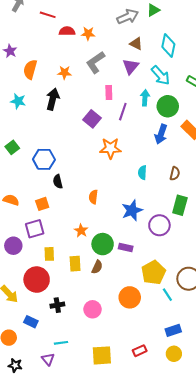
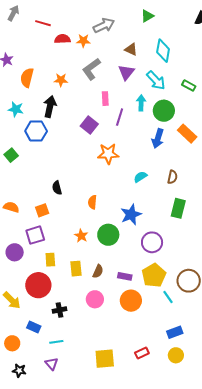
gray arrow: (128, 17) -> (104, 25), moved
blue hexagon: (44, 159) -> (36, 131), moved
cyan semicircle: (142, 173) -> (140, 177), turned 56
purple circle: (159, 225) -> (152, 242), moved
green circle: (103, 244) -> (108, 235), moved
purple rectangle: (126, 248) -> (125, 276), moved
pink circle: (93, 309) -> (95, 299), moved
cyan line: (61, 343) -> (56, 342), moved

